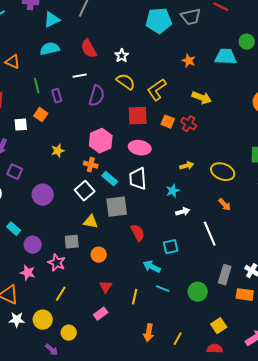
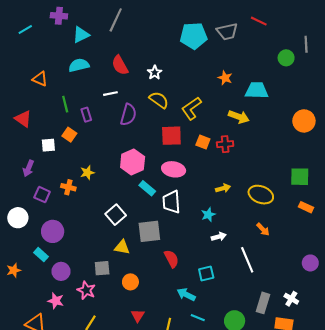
cyan trapezoid: (226, 57) -> (257, 90), moved
red cross: (189, 124) -> (225, 144), turned -35
orange cross: (91, 165) -> (68, 187), moved
cyan rectangle: (110, 179) -> (147, 188), moved
purple circle: (43, 195) -> (53, 231), moved

